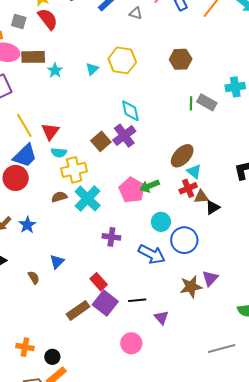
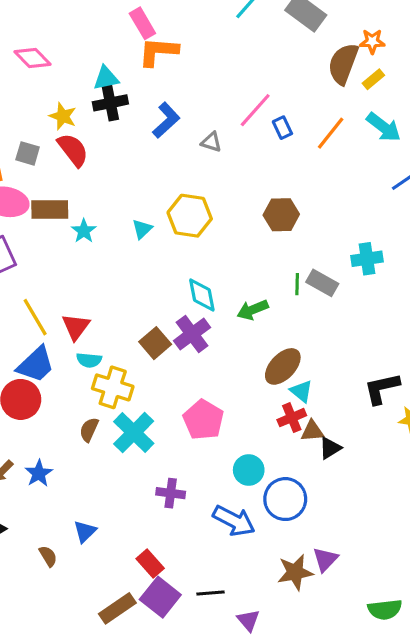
yellow cross: (74, 170) -> (113, 387), turned 30
green arrow: (150, 186) -> (253, 310), moved
brown semicircle: (59, 197) -> (89, 430), turned -49

